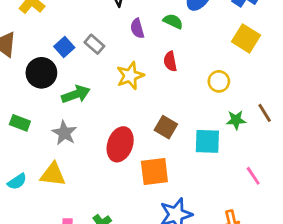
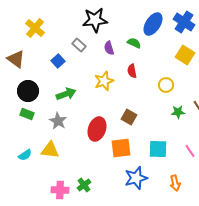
gray rectangle: (94, 44) -> (79, 45), moved
black circle: (41, 73) -> (28, 91), moved
cyan square: (207, 141) -> (158, 149), moved

